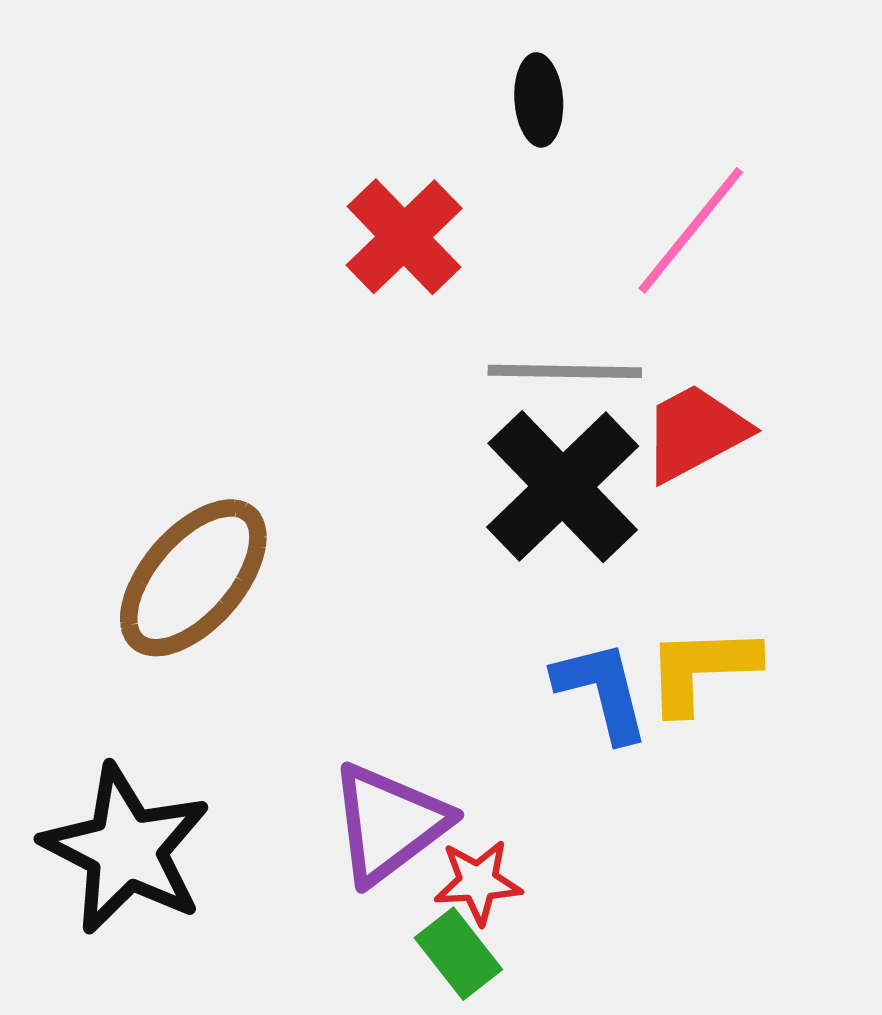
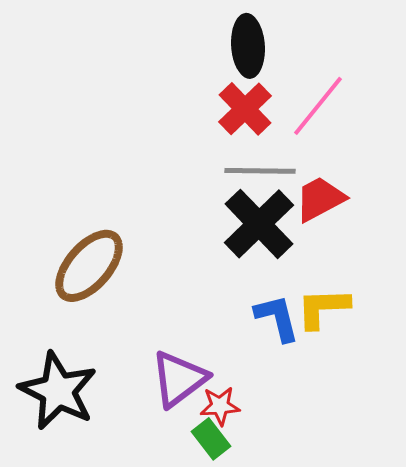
black ellipse: (539, 100) -> (248, 46), size x1.5
red cross: (404, 237) -> (245, 109), moved

